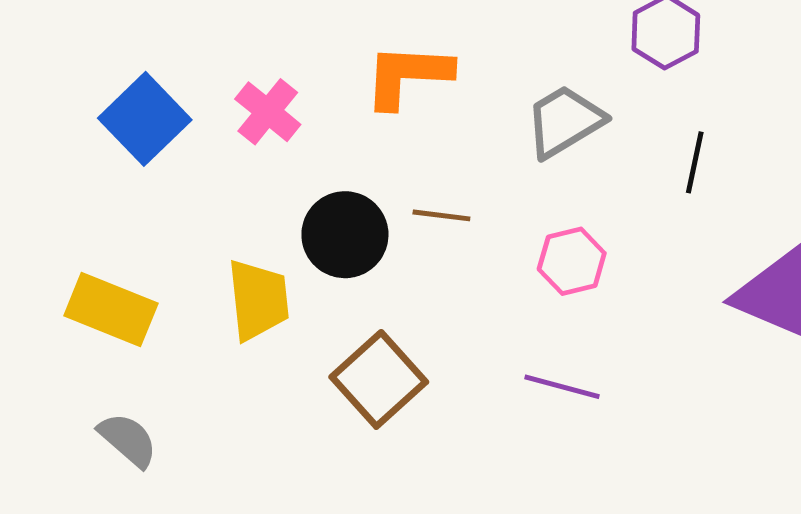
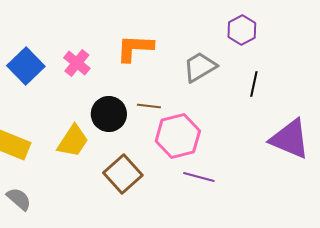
pink hexagon: (572, 261) -> (178, 136), moved, size x1.6
yellow trapezoid: (258, 300) -> (73, 141), turned 39

